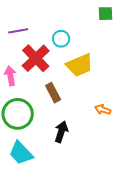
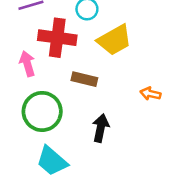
red cross: (36, 58) -> (57, 38), turned -32
brown rectangle: (53, 93) -> (84, 79), turned -42

